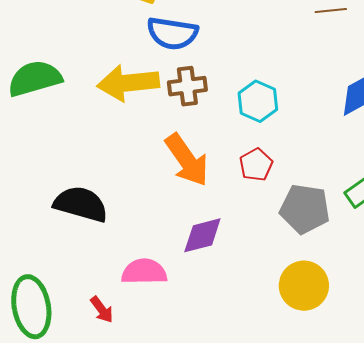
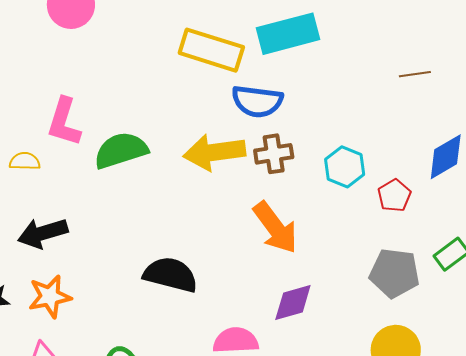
red pentagon: (256, 165) -> (394, 195), moved

